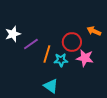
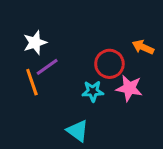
white star: (13, 34) -> (35, 43), moved
orange line: (47, 54) -> (32, 82), moved, turned -36

